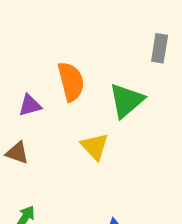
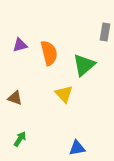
purple triangle: (30, 105) -> (20, 45), moved

